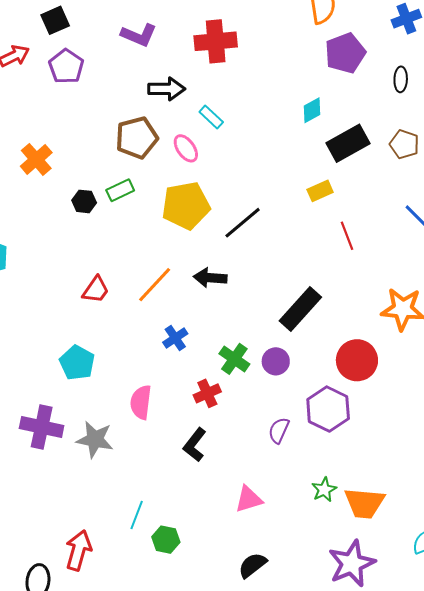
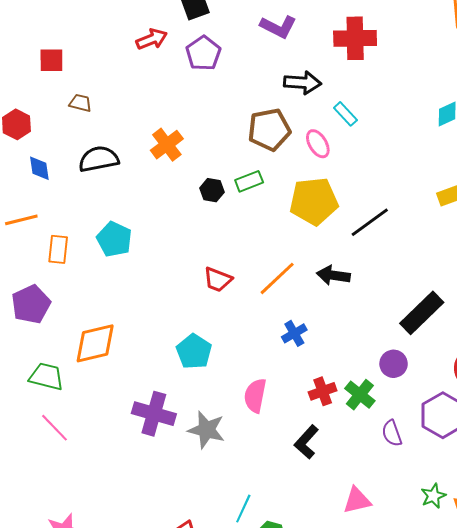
red trapezoid: (96, 290) -> (218, 280), turned 72
green cross: (234, 359) -> (360, 395), moved
purple semicircle: (279, 430) -> (392, 433), turned -48

